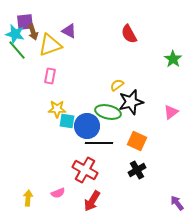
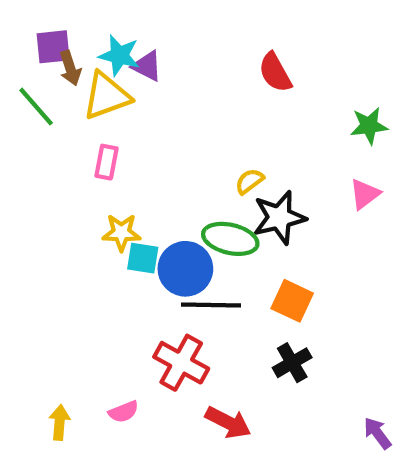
cyan star: (15, 34) -> (119, 55), moved
green star: (173, 59) -> (369, 126), turned 30
pink triangle: (171, 112) -> (365, 194), moved
red arrow: (92, 201) -> (228, 422), moved, turned -95

